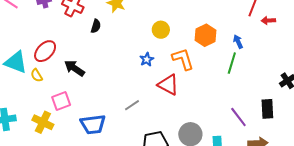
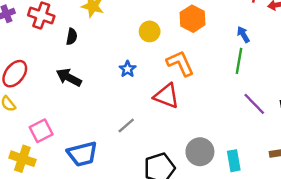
orange hexagon: (205, 35) -> (193, 19), moved
blue star: (147, 59) -> (128, 69), moved
black arrow: (74, 68) -> (69, 77), moved
purple line: (238, 117) -> (254, 104), moved

